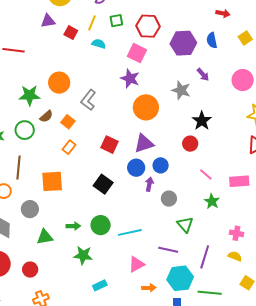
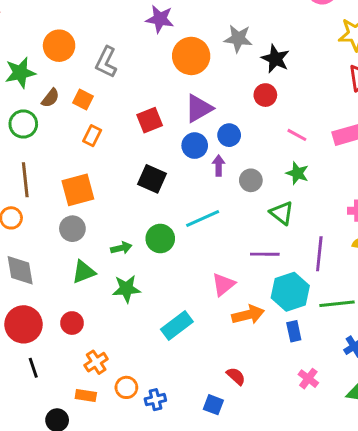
gray star: (181, 90) -> (238, 39), moved
red square: (110, 145) -> (150, 120), turned -36
green star: (212, 201) -> (297, 173), moved
gray circle: (30, 209) -> (72, 229), moved
cyan line: (130, 232) -> (203, 219), moved
green star: (83, 255) -> (126, 289), moved
cyan rectangle: (100, 285) -> (177, 325), size x1.5
orange arrow: (149, 288) -> (248, 315), size x1.5

